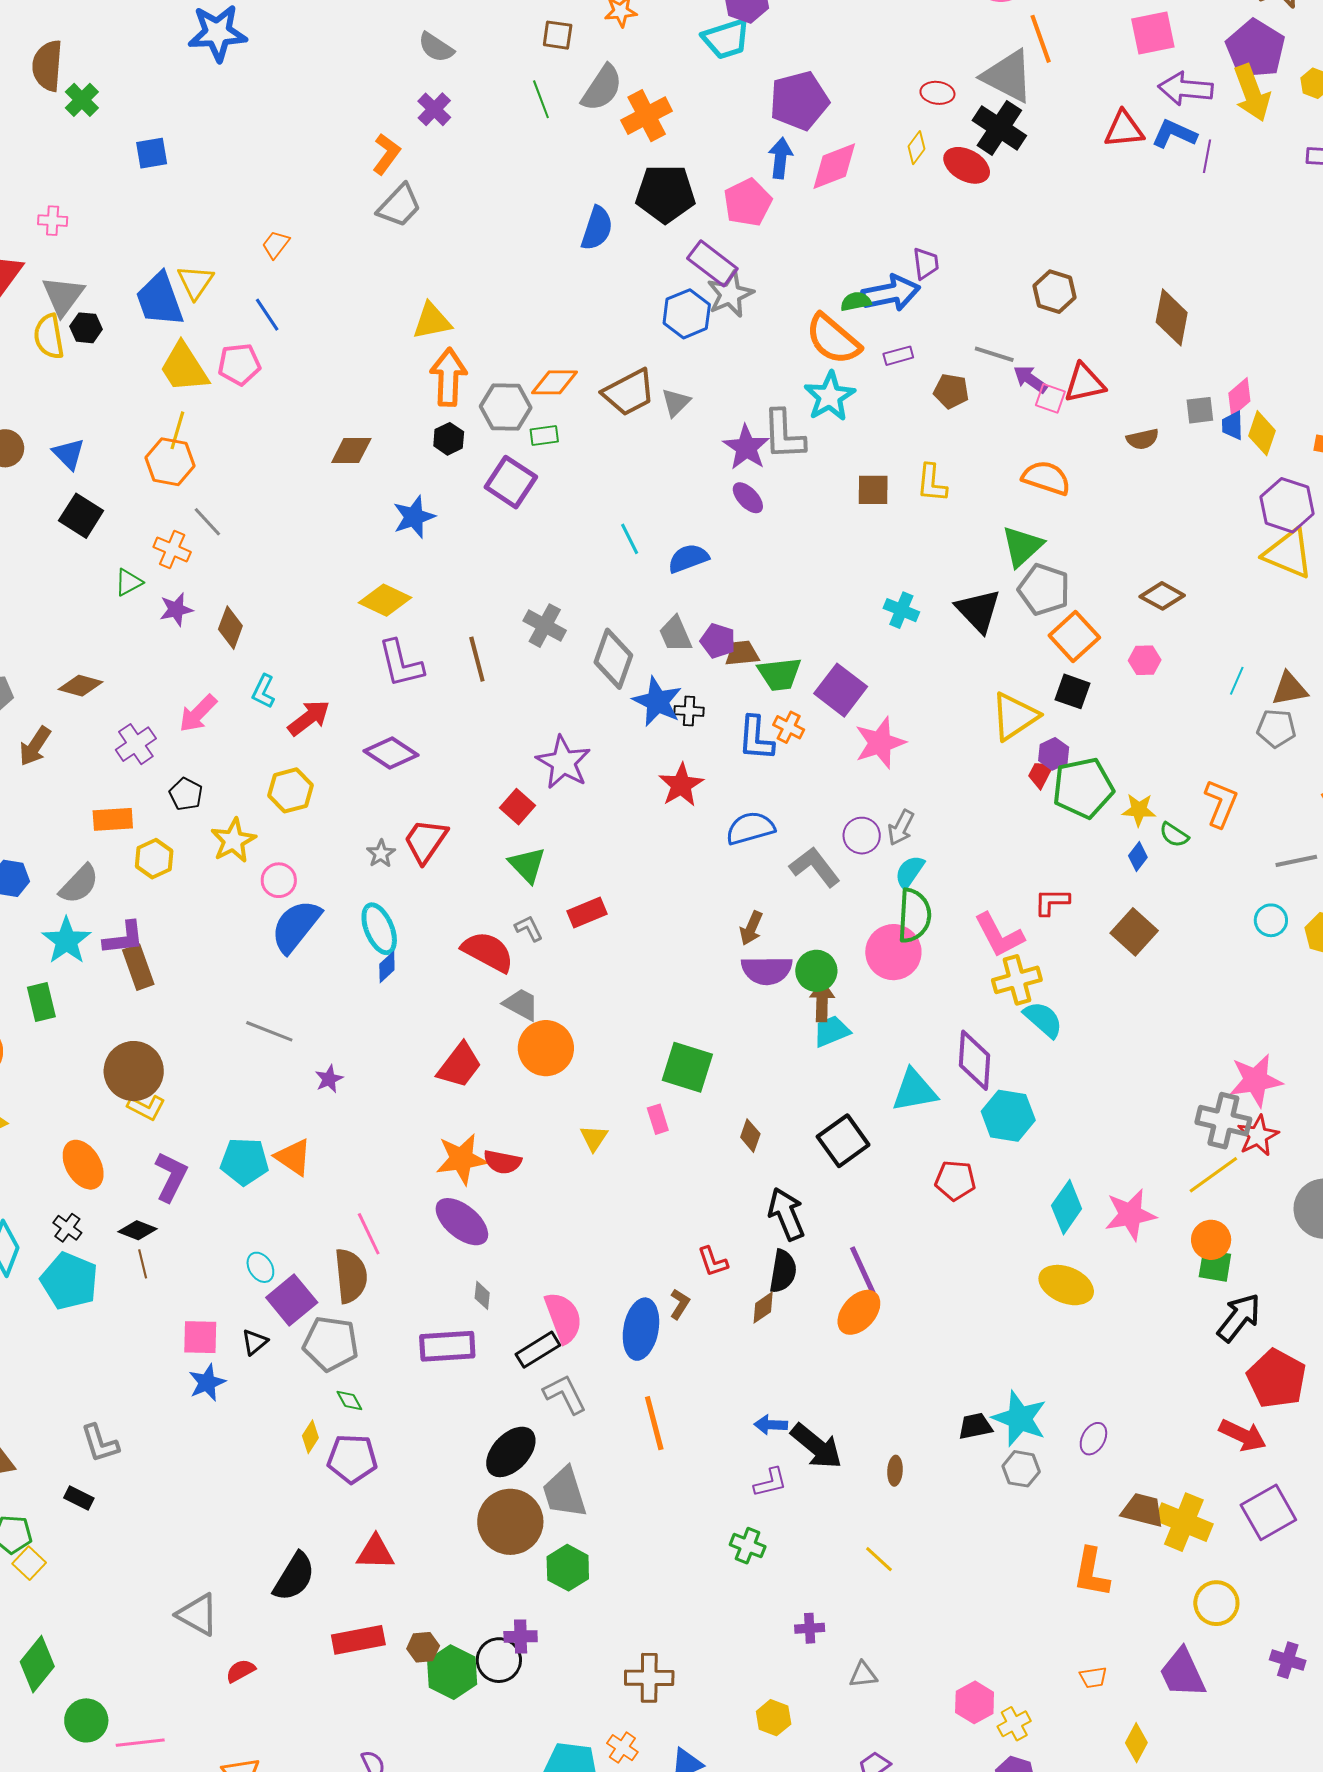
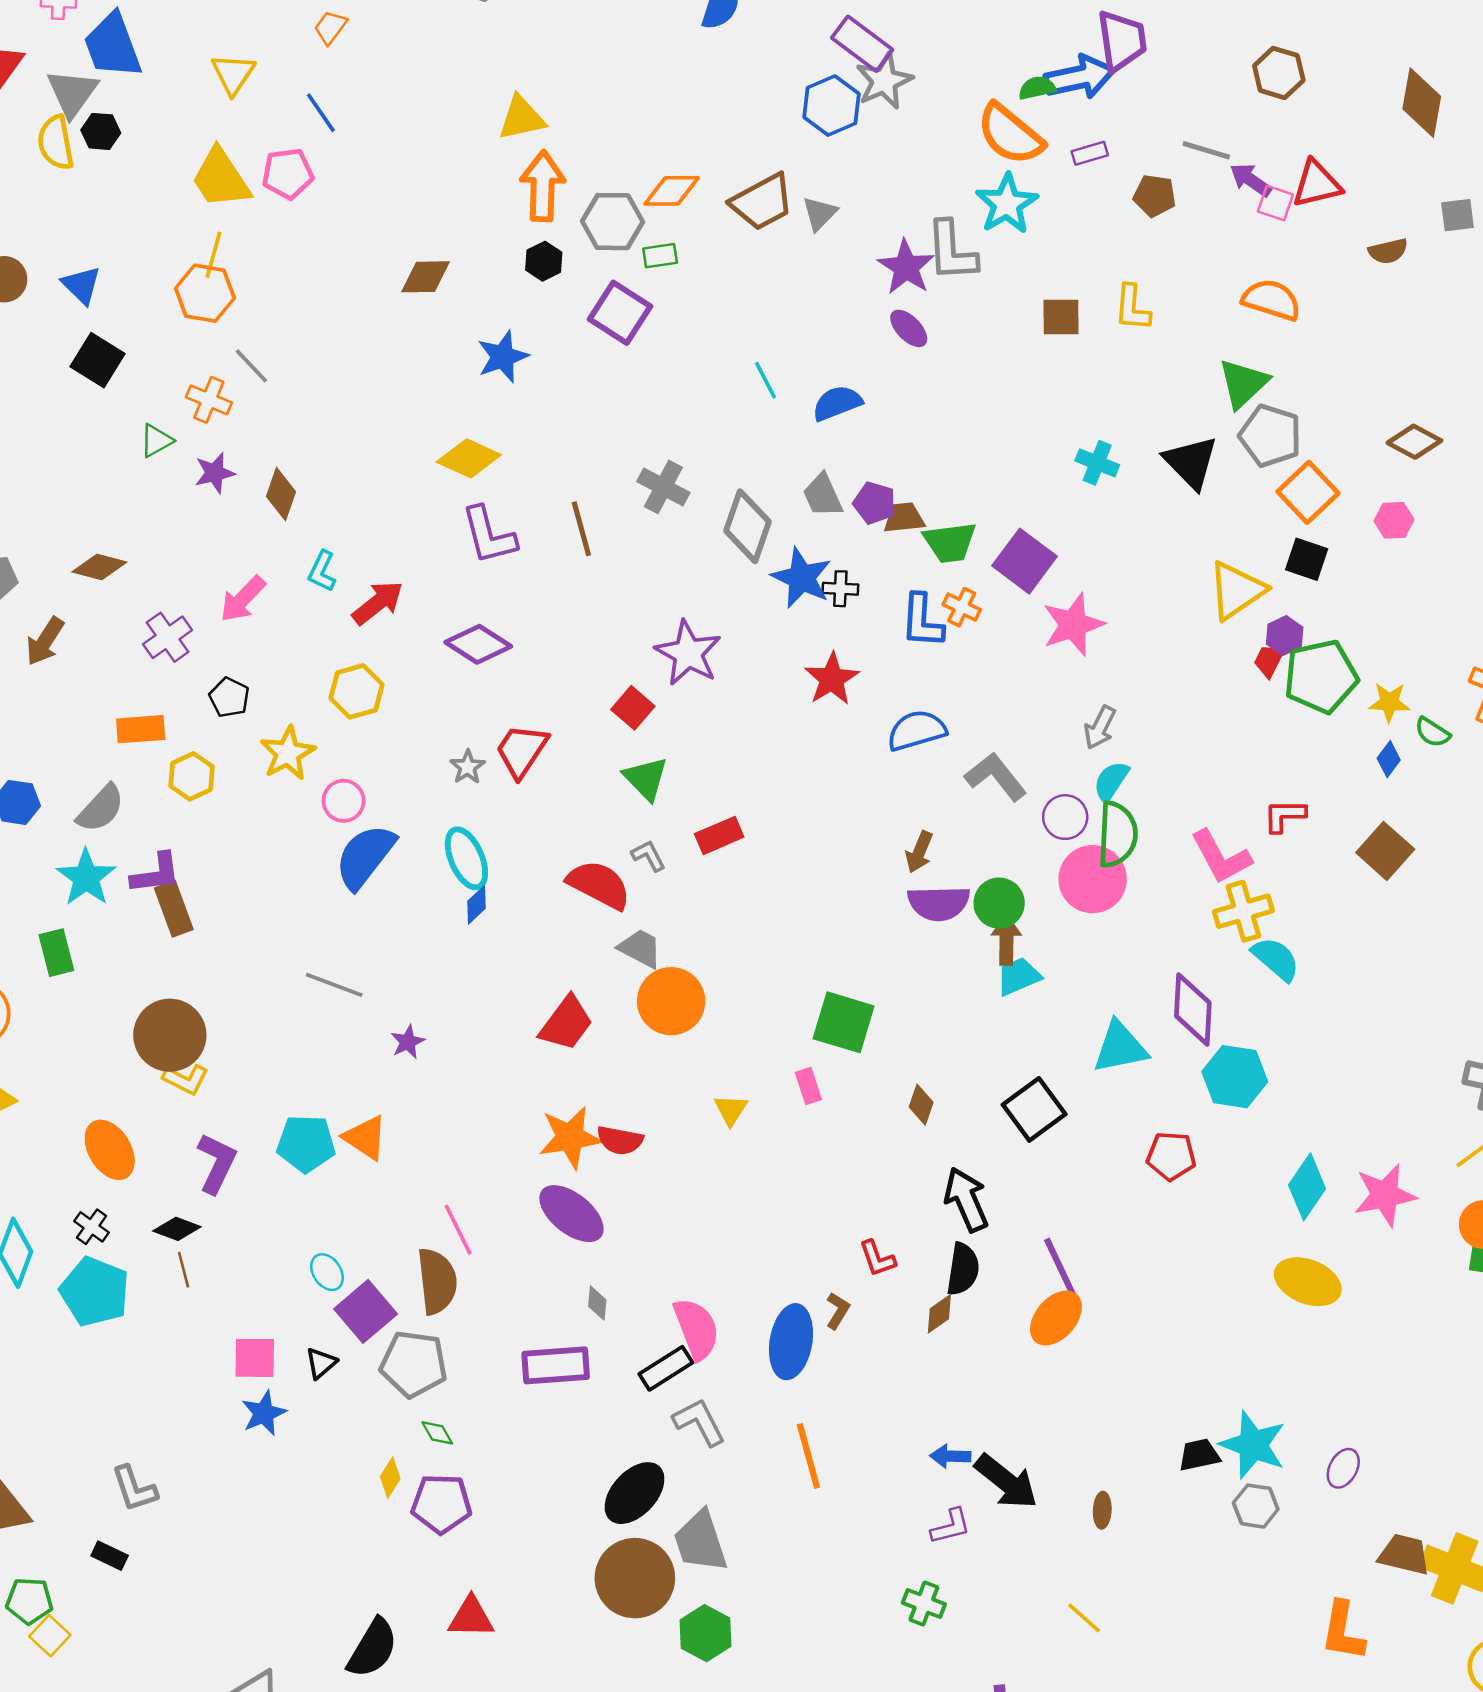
purple trapezoid: (926, 264) -> (1122, 41), size x1.6
blue trapezoid: (160, 299) -> (113, 46), moved
purple circle: (862, 836) -> (1065, 817), moved

